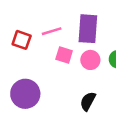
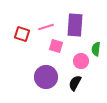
pink circle: (90, 60) -> (81, 61), moved
purple circle: (25, 94) -> (46, 77), moved

